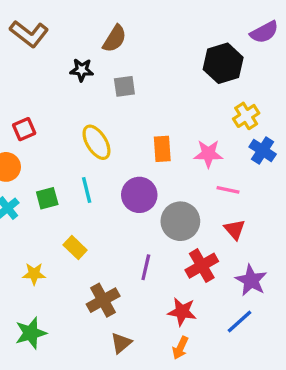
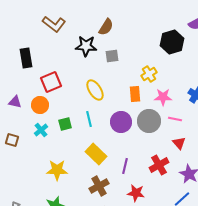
black star: (82, 70) -> (86, 46), size x1.5
yellow cross: (246, 116) -> (149, 74), moved
red square: (24, 129) -> (51, 82), size x1.5
gray circle: (180, 221) -> (149, 121), moved
yellow rectangle: (75, 248) -> (96, 154), moved, size x1.5
yellow star: (34, 274) -> (57, 170), size x1.5
red star: (182, 312) -> (136, 193), moved

